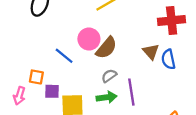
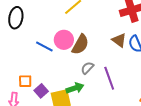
blue line: (64, 56) -> (44, 46), moved
purple square: (52, 91) -> (41, 91), turned -32
green arrow: (107, 97) -> (75, 88), moved

